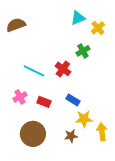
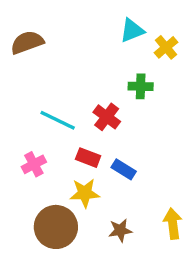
green cross: (83, 51) -> (141, 86), turned 32
red rectangle: (44, 102) -> (88, 158), moved
yellow star: (84, 119) -> (85, 193), moved

